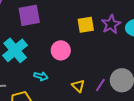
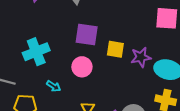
purple square: (29, 15) -> (87, 34), moved

